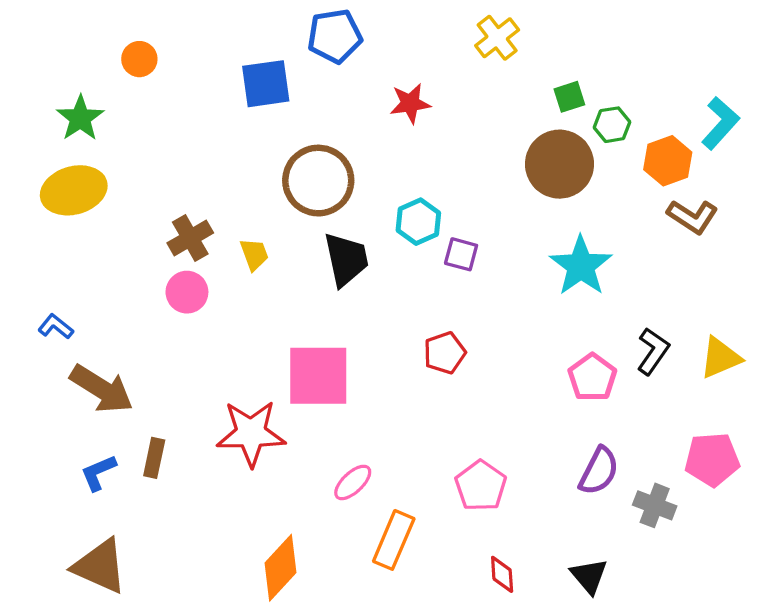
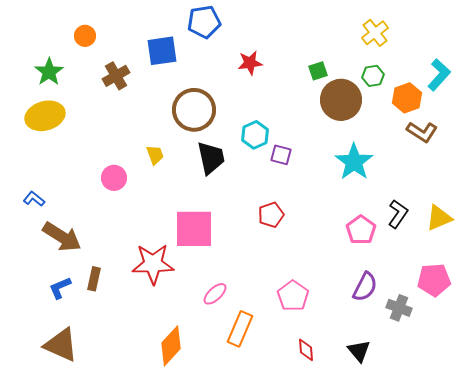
yellow cross: (497, 38) -> (375, 33), moved
green square: (569, 97) -> (318, 71), moved
brown cross: (190, 238) -> (116, 76), moved

